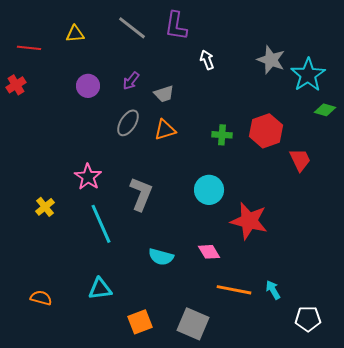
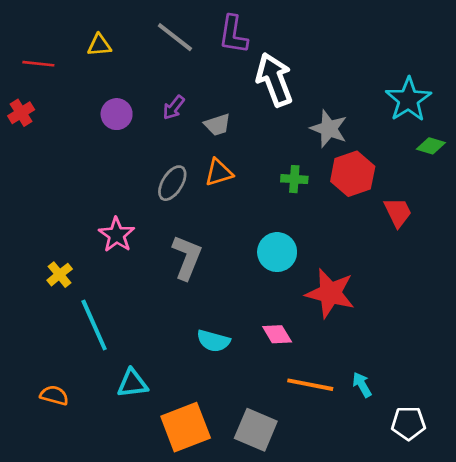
white arrow: (207, 60) -> (274, 80), size x2.0
gray star: (271, 60) -> (329, 129), moved
gray ellipse: (128, 123) -> (172, 183), moved
cyan line: (101, 224) -> (94, 325), moved
orange square: (140, 322) -> (186, 427), size x1.5

